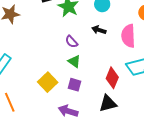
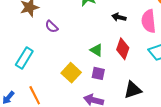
purple semicircle: (72, 42) -> (52, 27), moved
red diamond: (112, 78) -> (123, 49), moved

